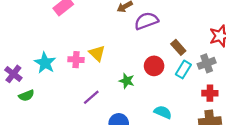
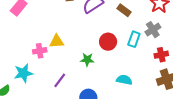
brown rectangle: (178, 47) -> (124, 10), moved
yellow triangle: (97, 53) -> (57, 41), turned -35
cyan star: (45, 63) -> (23, 73), moved, turned -30

